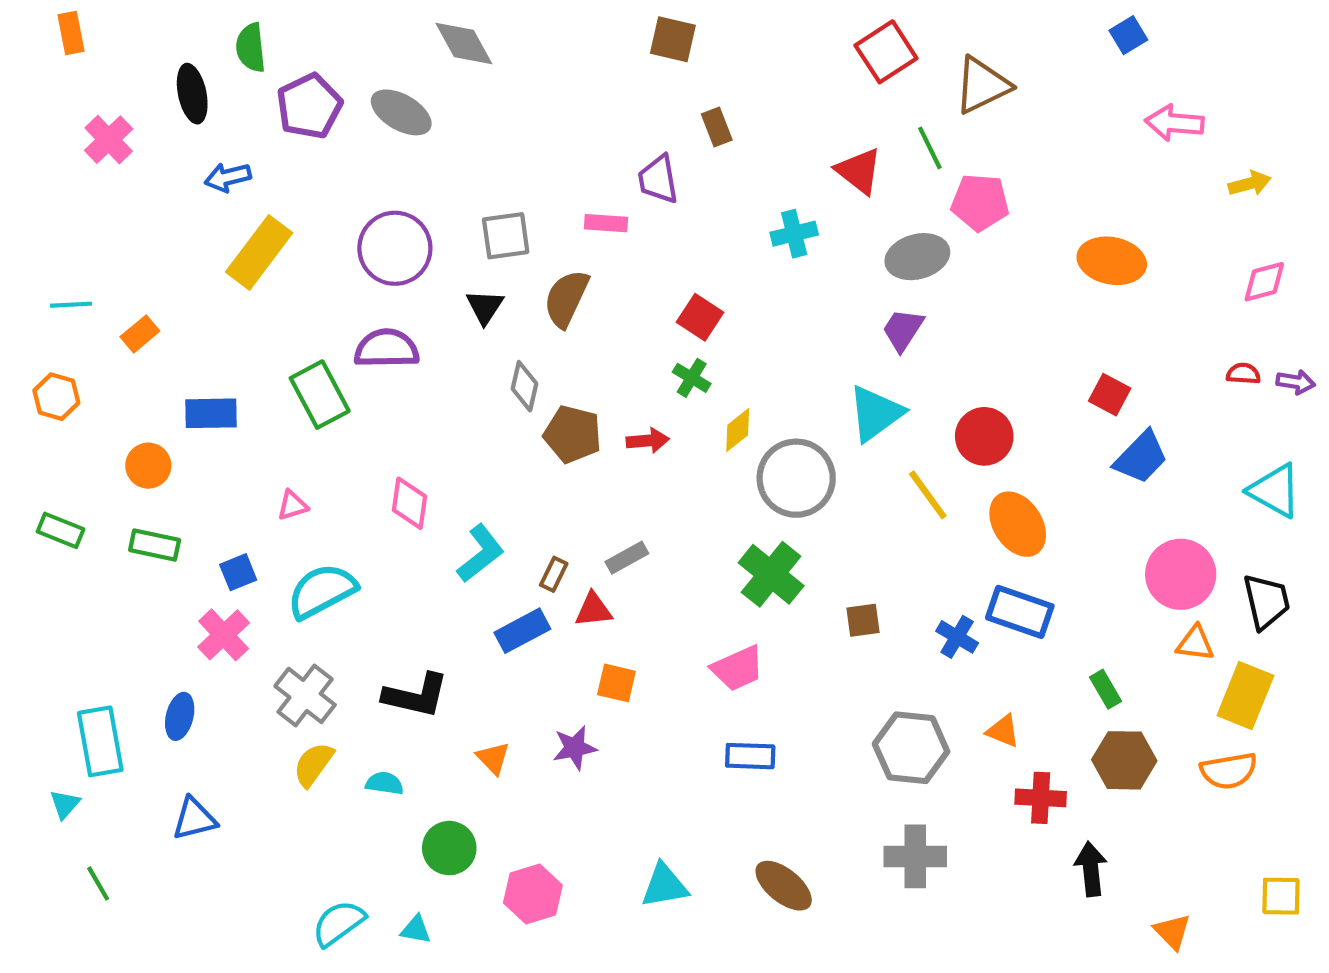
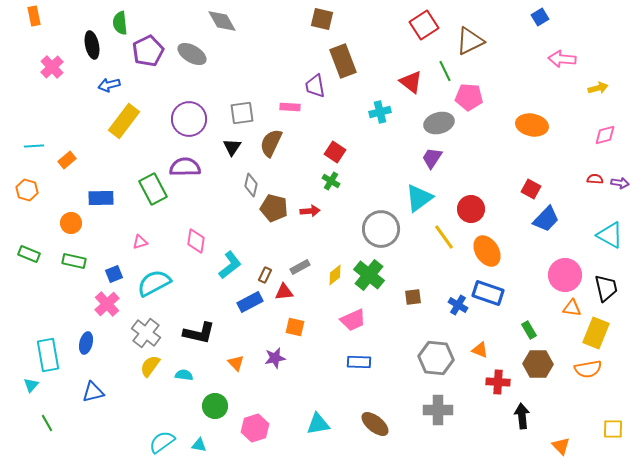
brown rectangle: (717, 127) -> (343, 61), size x1.8
yellow diamond: (738, 430) -> (335, 275), moved

